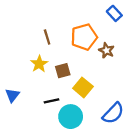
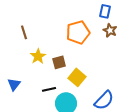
blue rectangle: (114, 13) -> (105, 11), turned 56
brown line: (47, 37) -> (24, 32), moved
brown star: (106, 50) -> (110, 30), moved

